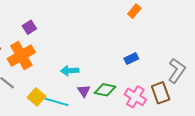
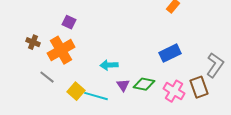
purple square: (29, 27) -> (69, 22), turned -32
blue rectangle: (131, 59) -> (170, 53), size x1.5

